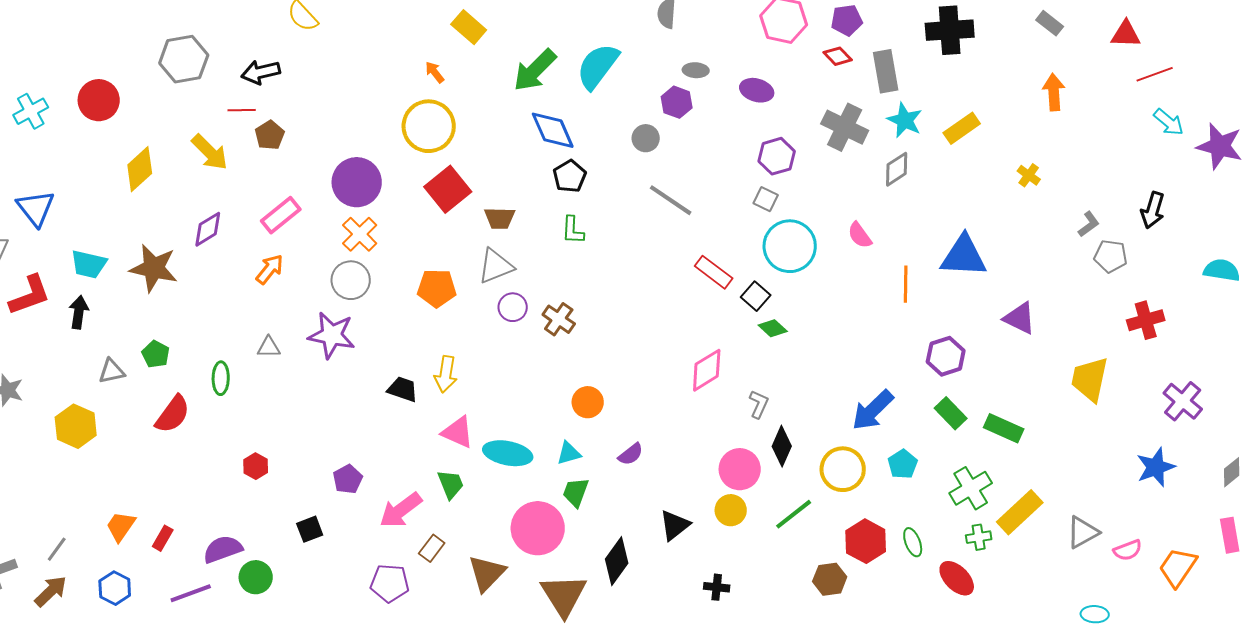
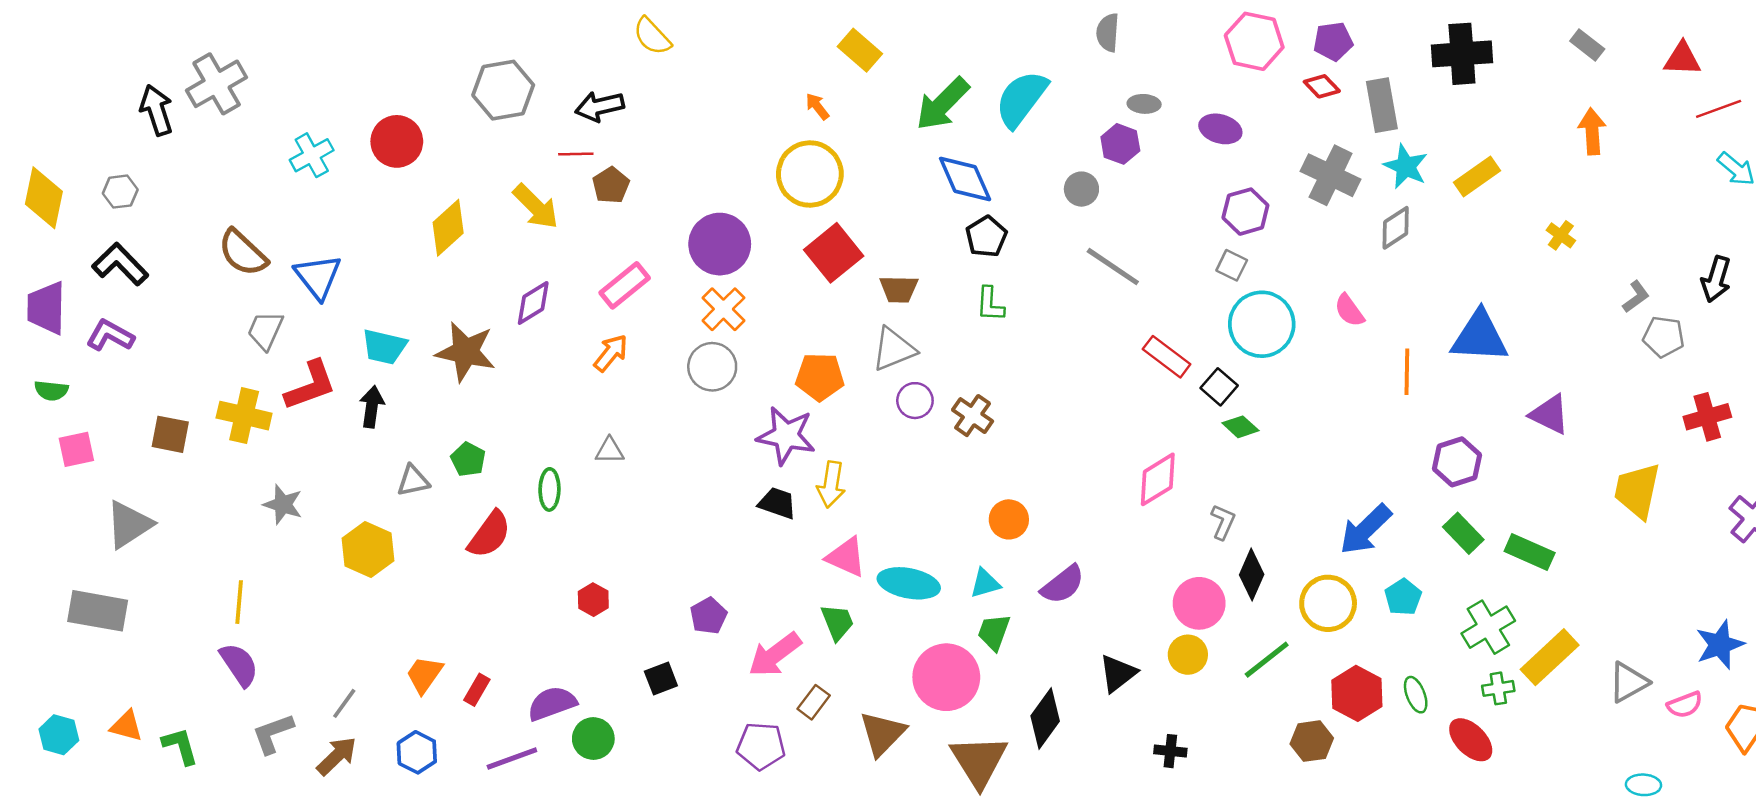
purple star: (332, 335) -> (786, 436), moved
purple semicircle: (631, 454) -> (1063, 585), size x1.4
blue star: (1156, 467) -> (1720, 645), moved

